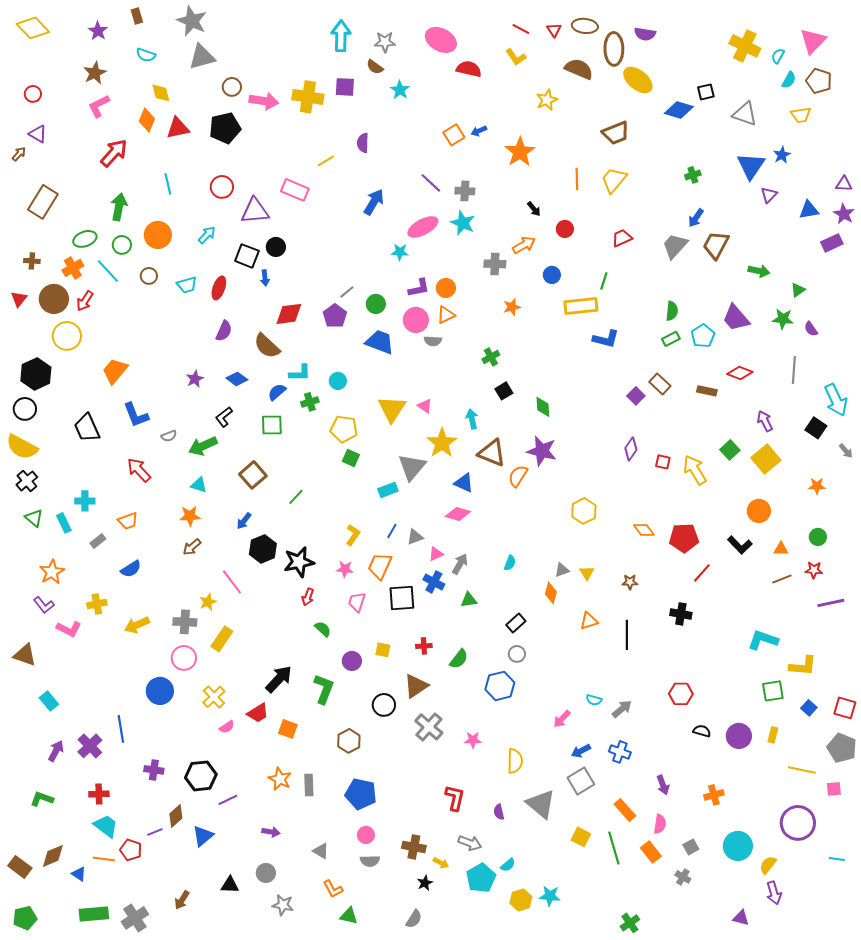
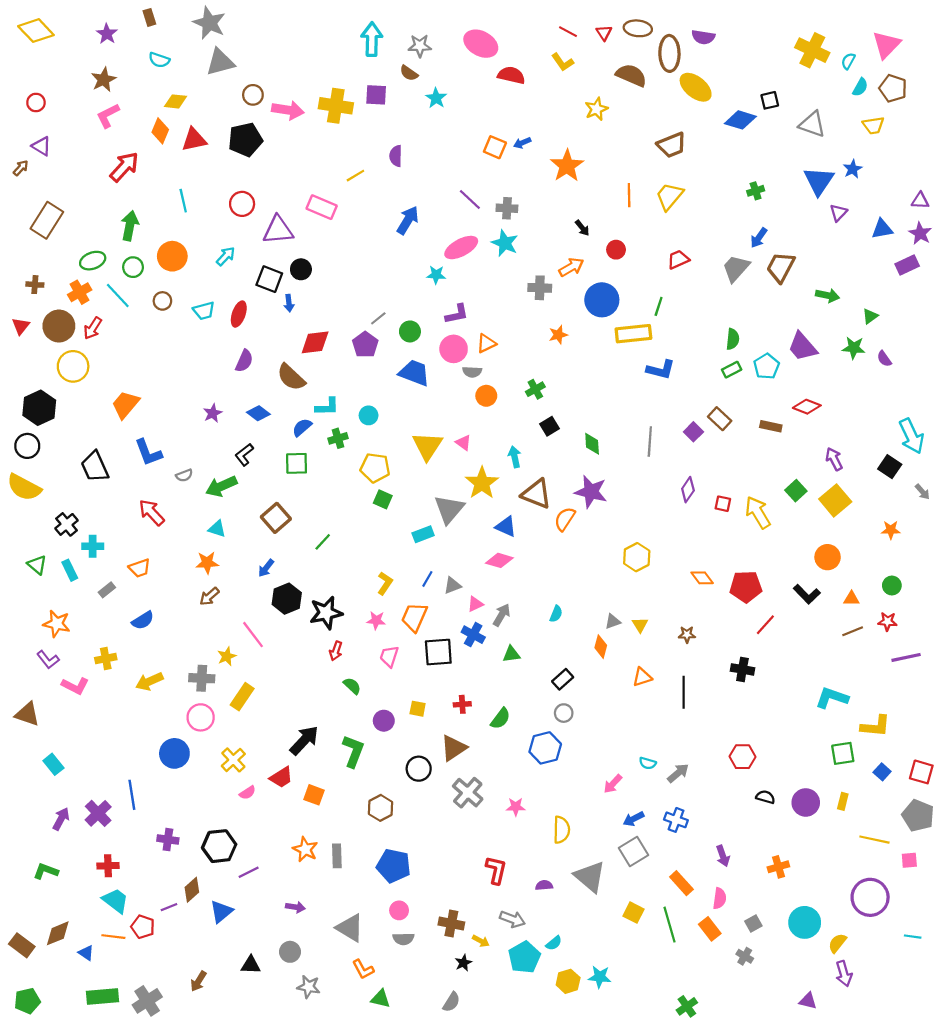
yellow diamond: (161, 93) -> (176, 101), turned -70
orange square: (454, 135) -> (495, 147), turned -35
blue circle: (552, 275) -> (602, 300), size x1.8
orange circle: (446, 288) -> (486, 396), moved
gray line: (794, 370) -> (650, 442), moved
black cross: (27, 481) -> (67, 524), moved
orange star: (52, 572) -> (57, 624), turned -30
purple semicircle: (499, 812) -> (544, 885), turned 98
gray triangle: (321, 851) -> (350, 928), size x1.6

